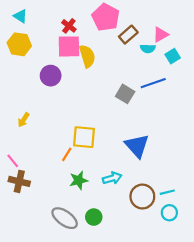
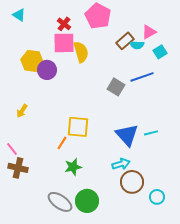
brown rectangle: (128, 35) -> (125, 41), moved
yellow hexagon: (19, 44) -> (32, 61), moved
cyan arrow: (112, 178) -> (121, 164), moved
cyan line: (167, 192) -> (151, 133), moved
green circle: (94, 217) -> (87, 201), size x1.5

